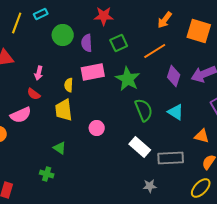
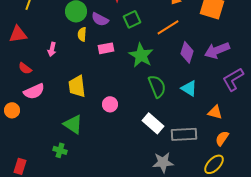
purple semicircle: (87, 43) -> (100, 19), turned -60
pink rectangle: (93, 72) -> (106, 48), size x0.7
yellow semicircle: (69, 85) -> (82, 34), moved
red semicircle: (34, 94) -> (25, 68), moved
green triangle: (60, 148) -> (73, 124), size x1.5
gray star: (150, 186) -> (163, 162), size x1.5

